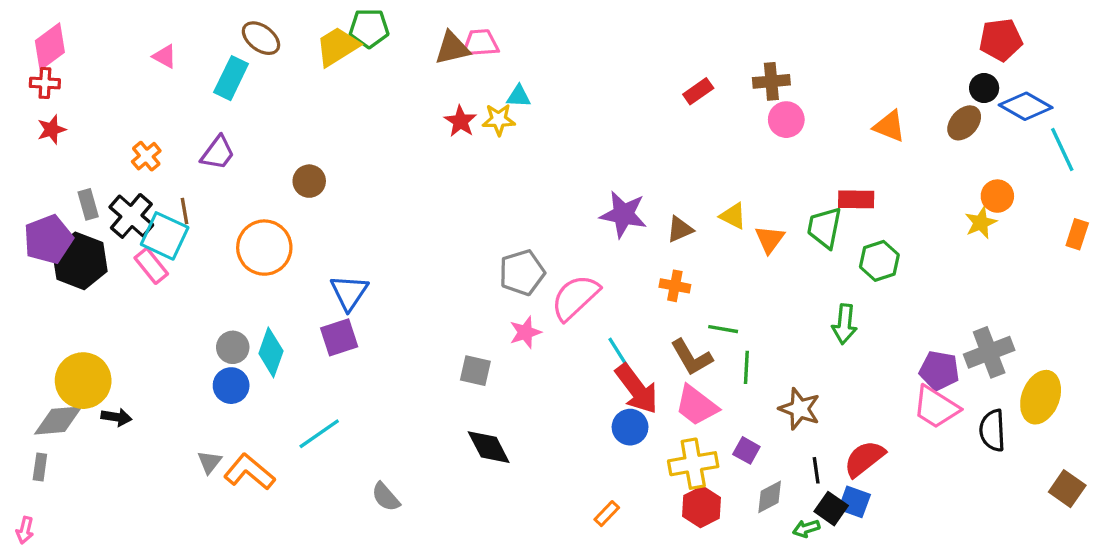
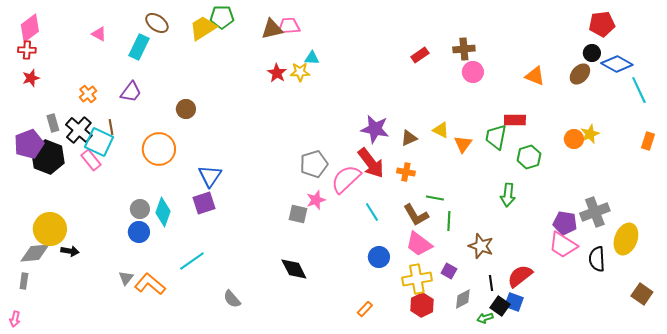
orange circle: (997, 196) -> (574, 139), moved
gray square: (475, 371) -> (298, 214), moved
red arrow: (637, 389) -> (371, 163), moved

